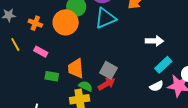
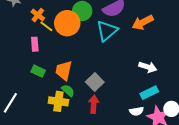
cyan triangle: (105, 18) -> (107, 31), turned -35
yellow line: (15, 44) -> (46, 26), moved, turned -40
pink rectangle: (41, 52) -> (35, 44), turned 40
red arrow: (107, 84) -> (94, 104), moved, turned -72

